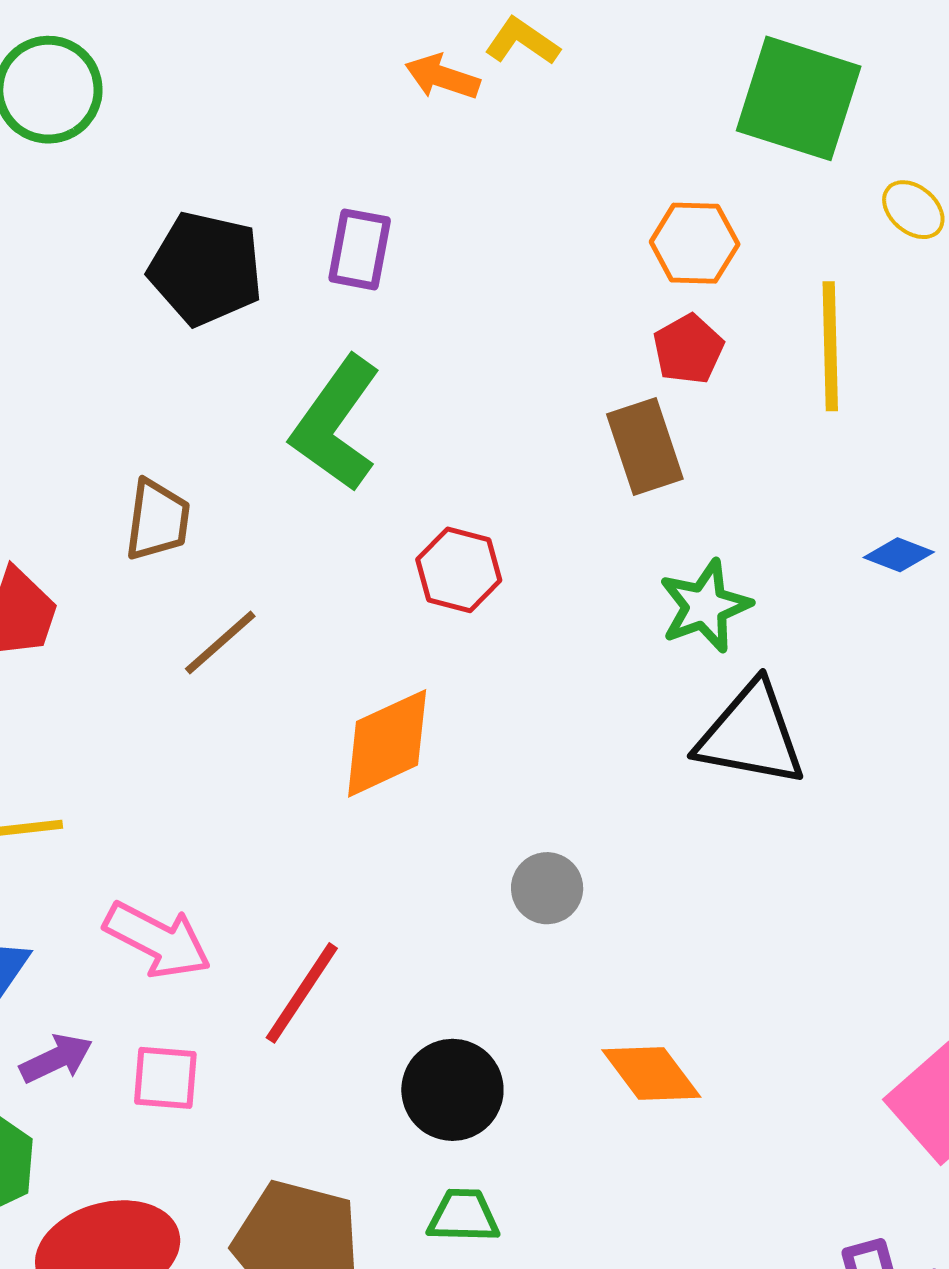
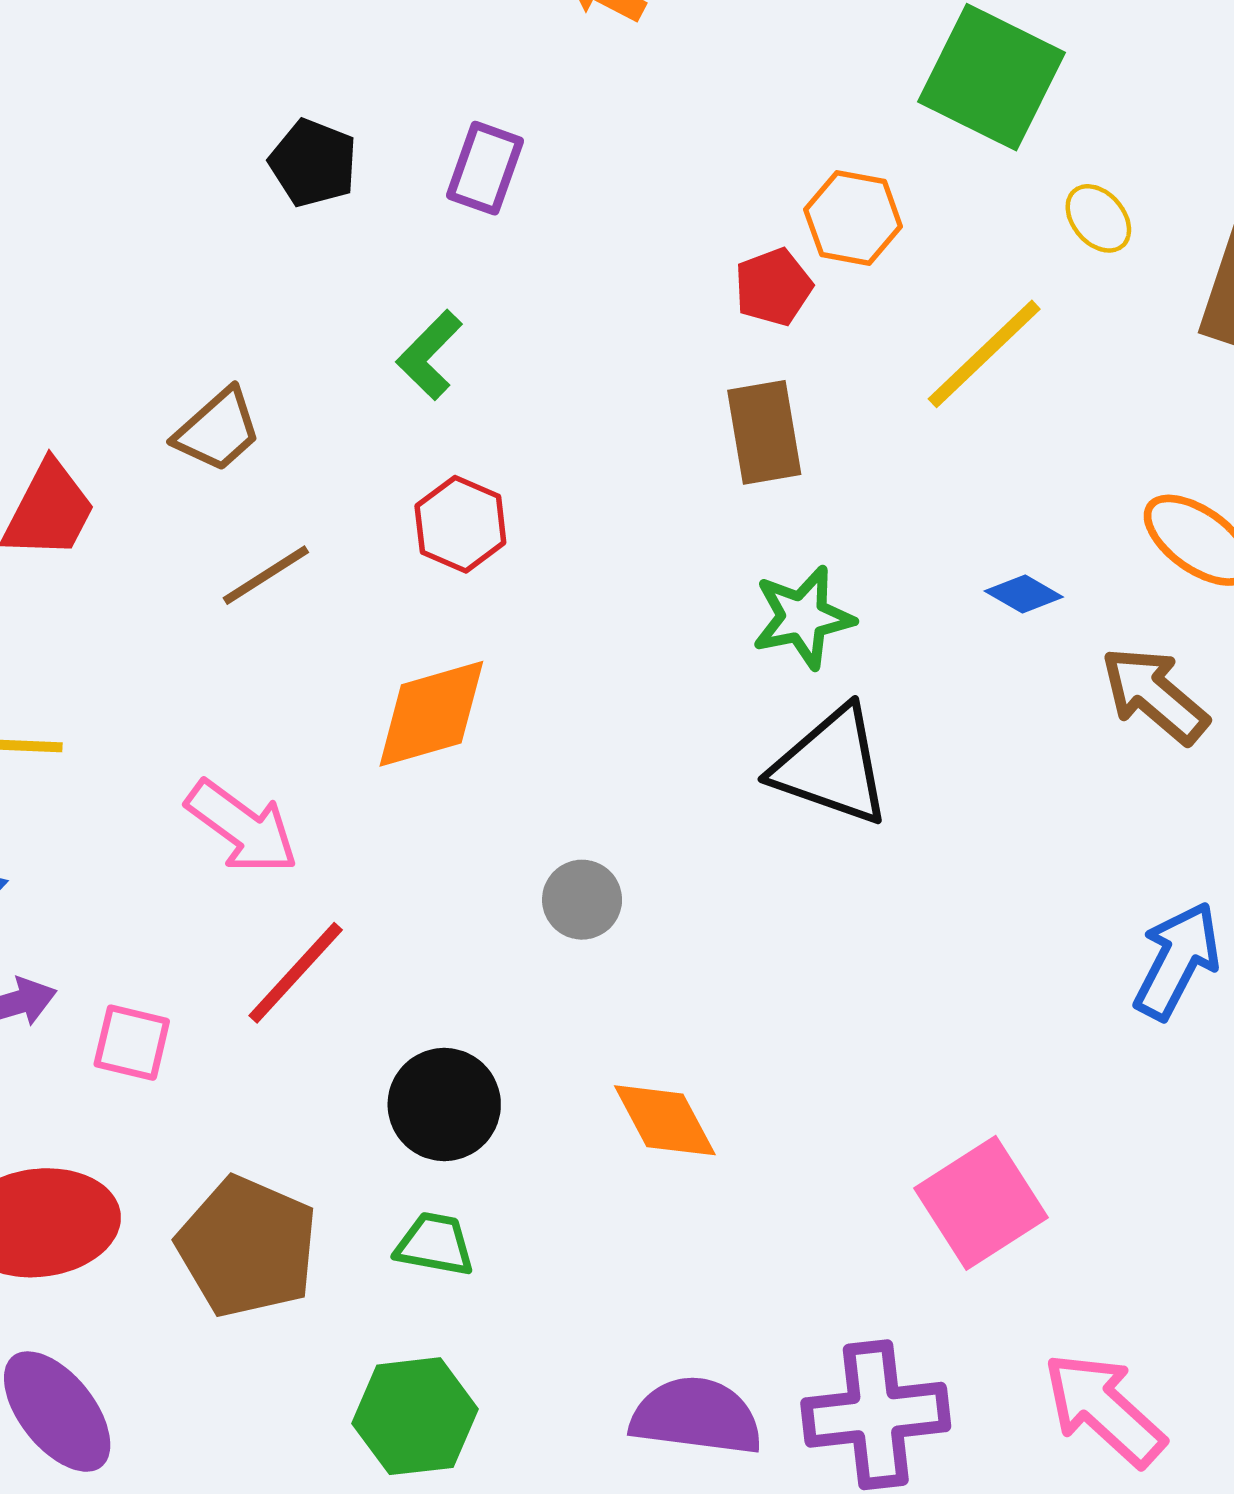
black pentagon: (206, 269) -> (313, 163), size x0.7
yellow line: (830, 346) -> (984, 354), turned 39
red pentagon: (688, 349) -> (773, 287), moved
green L-shape: (336, 424) -> (429, 355), size x0.6
brown trapezoid: (157, 520) -> (218, 430), turned 32
red hexagon: (459, 570) -> (460, 524), moved
pink arrow: (157, 940) -> (242, 827), moved

